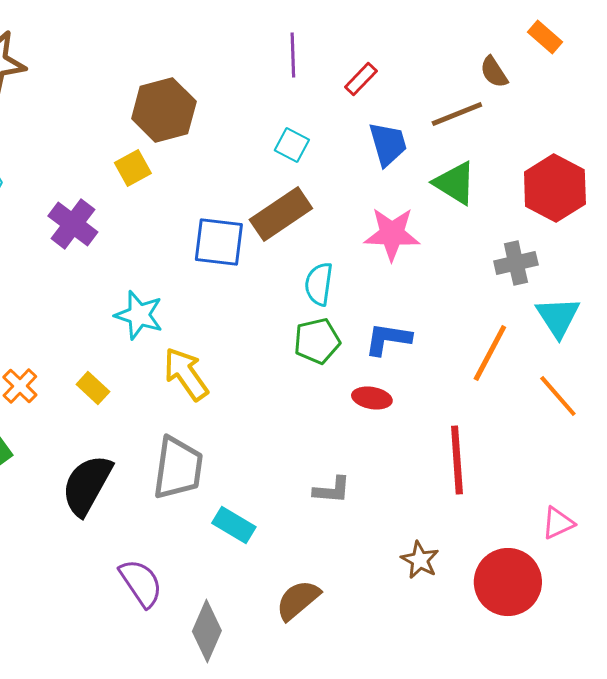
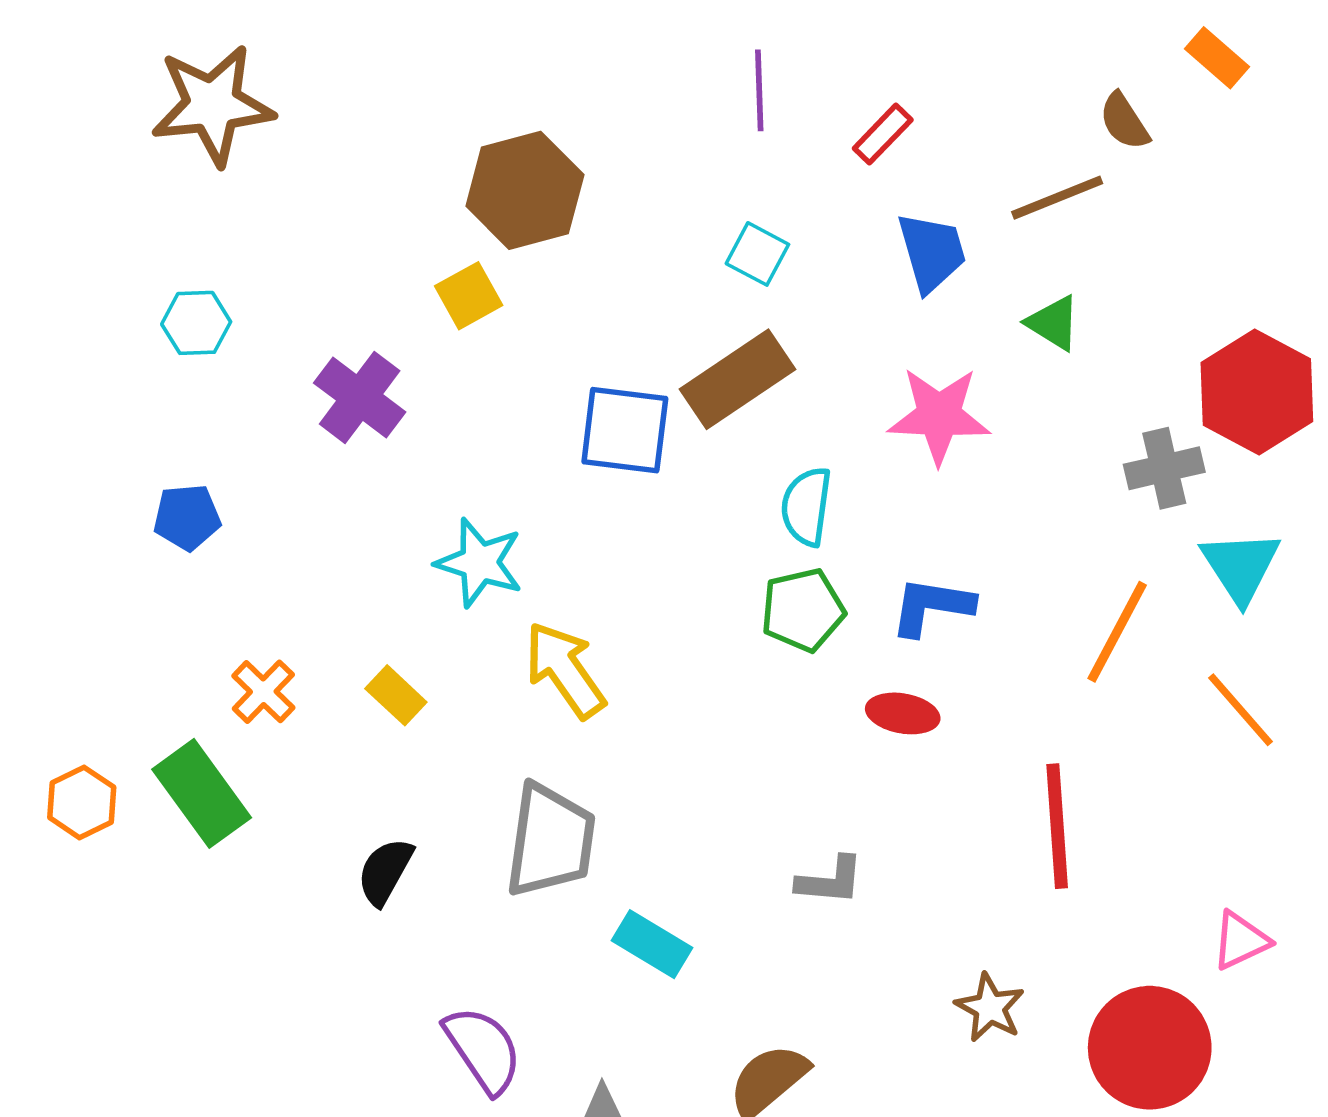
green triangle: (455, 183) -> (1053, 323), size x0.7
red hexagon: (555, 188) -> (1257, 392), moved
black semicircle: (87, 485) -> (385, 871), size x0.6

